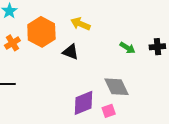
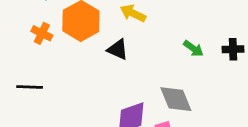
orange cross: (12, 43) -> (42, 33), turned -35

